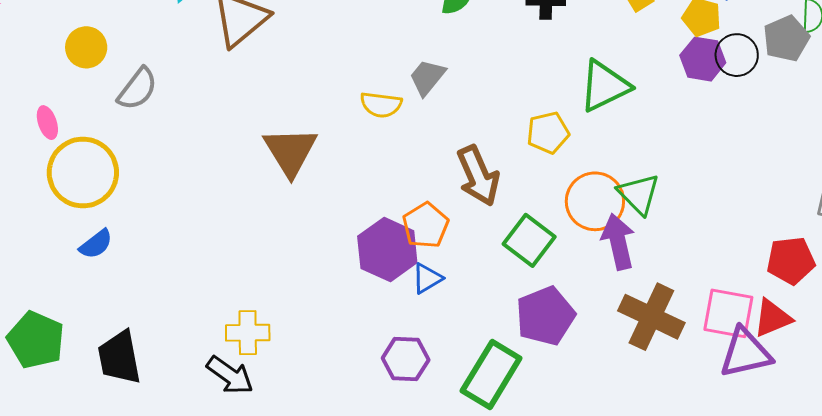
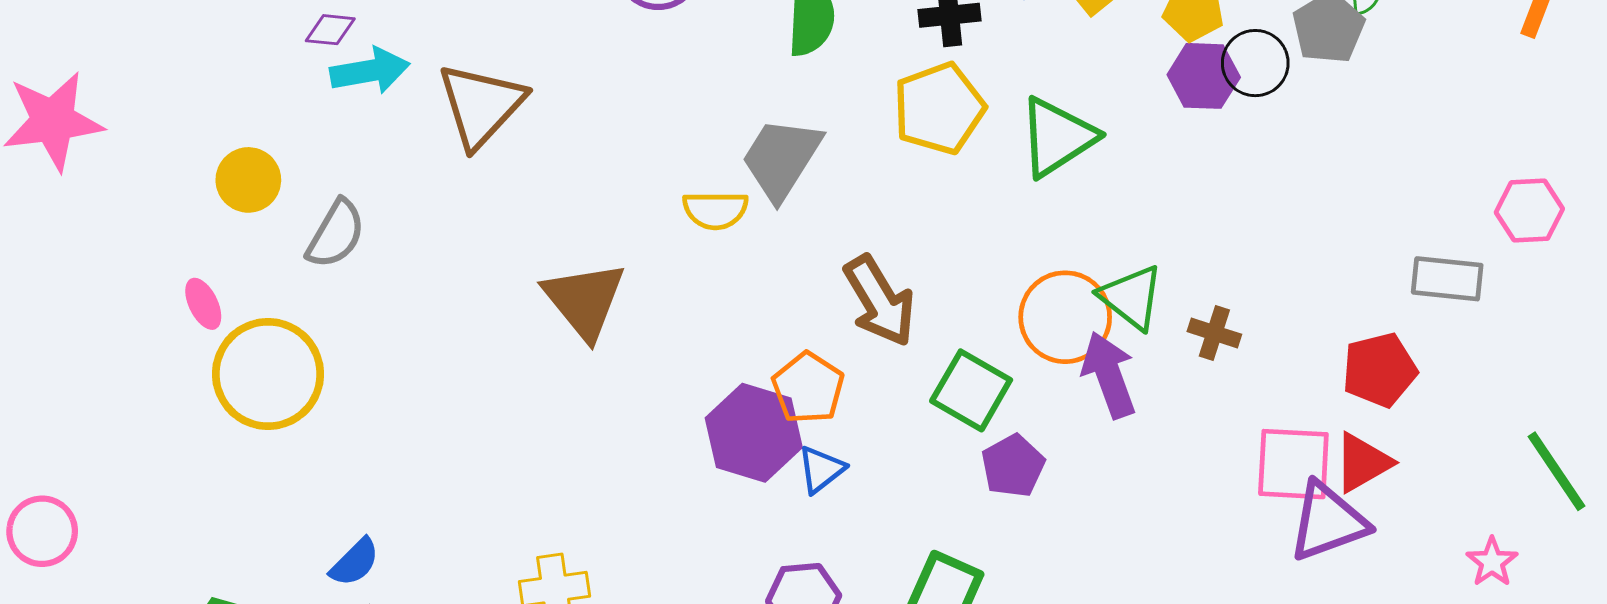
gray trapezoid: (427, 77) -> (781, 159), size x1.5
yellow pentagon: (548, 133) -> (939, 108), moved, size x1.4
blue semicircle: (96, 244) -> (355, 562), moved
purple pentagon: (545, 316) -> (1013, 466), moved, size x0.7
brown cross: (651, 317) -> (1214, 333), moved, size x0.5

